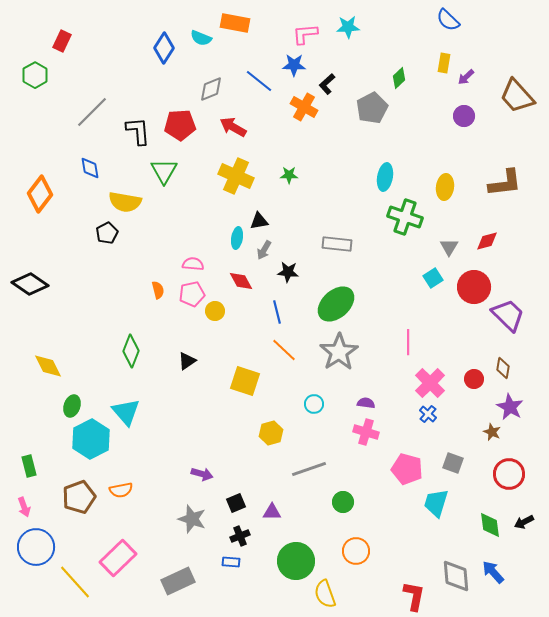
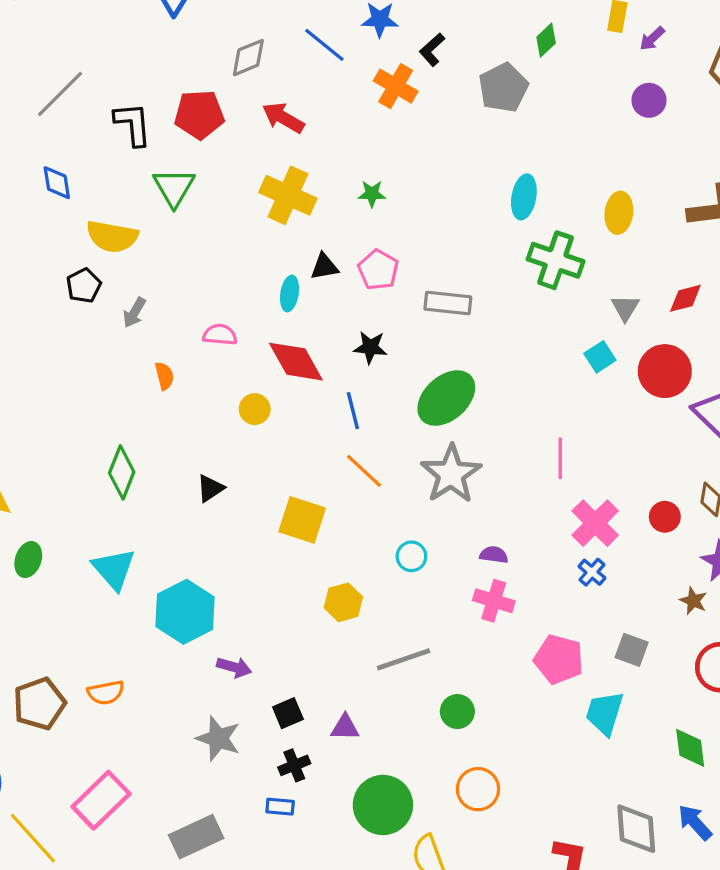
gray arrow: (264, 250) -> (134, 313), moved
red diamond: (241, 281) -> (296, 362), size x1.5
pink pentagon: (192, 294) -> (378, 270), moved, turned -30
cyan hexagon: (91, 439) -> (185, 612), moved

